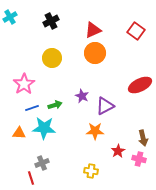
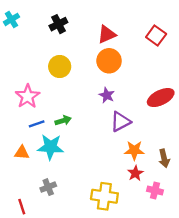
purple star: (82, 96) -> (107, 95), moved
orange star: (95, 131) -> (134, 150), moved
pink cross: (139, 159) -> (155, 191), moved
yellow cross: (91, 171) -> (104, 196), size x1.6
red line: (31, 178) -> (22, 207), moved

